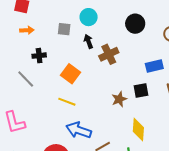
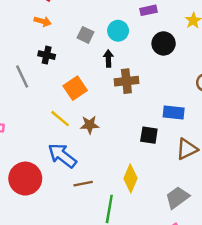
black circle: (135, 24) -> (164, 43), moved
brown star: (119, 99) -> (90, 125), moved

